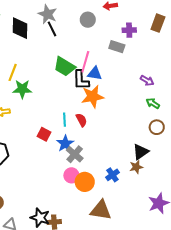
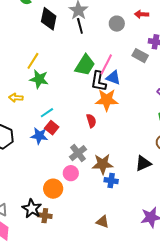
green trapezoid: (64, 67) -> (85, 65), turned -100
cyan line: (64, 120) -> (47, 113), moved, turned 48
blue star: (65, 144) -> (39, 136), moved, turned 30
brown star: (136, 167) -> (103, 164), moved, size x1.5
blue cross: (112, 175) -> (111, 181), turned 32
orange circle: (85, 182) -> (53, 189), moved
brown triangle: (101, 210) -> (103, 222), moved, size x0.6

